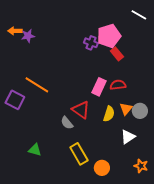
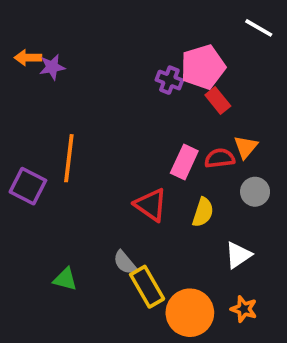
orange line: (37, 85) -> (69, 158), turned 65
orange triangle: (126, 109) -> (246, 147), moved
gray circle: (140, 111) -> (255, 192), moved
gray semicircle: (67, 123) -> (125, 262), moved
orange star: (141, 166) -> (244, 309), moved
orange circle: (102, 168) -> (190, 313), size x1.6

